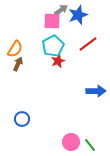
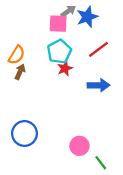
blue arrow: (96, 91) -> (99, 85), moved
blue circle: (22, 119) -> (24, 133), size x1.5
pink circle: (71, 142) -> (79, 146), moved

